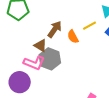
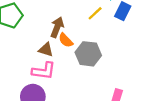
orange semicircle: (73, 37) -> (66, 40), moved
gray hexagon: (50, 59) -> (88, 54), moved

